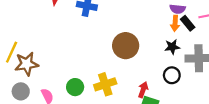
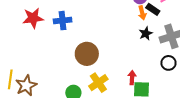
brown circle: (126, 46) -> (87, 54), moved
black circle: (172, 75) -> (168, 63), moved

